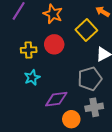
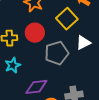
gray pentagon: (90, 79) -> (57, 53), moved

